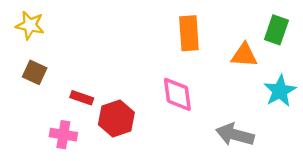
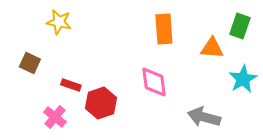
yellow star: (30, 25) -> (59, 22), moved
pink cross: (63, 135) -> (55, 117), turned 30

